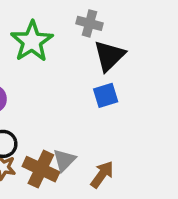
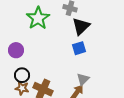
gray triangle: (64, 160) -> (83, 79), moved

